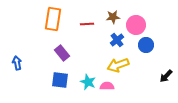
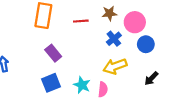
black arrow: (166, 76) -> (151, 78), moved
blue square: (60, 80) -> (51, 83), turned -30
pink semicircle: (107, 86) -> (103, 89), turned 96

